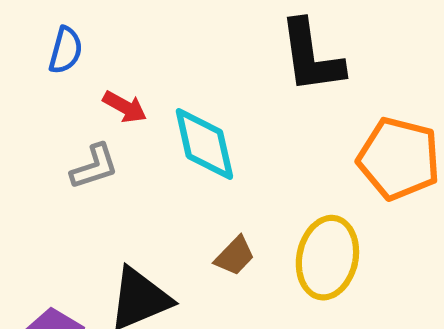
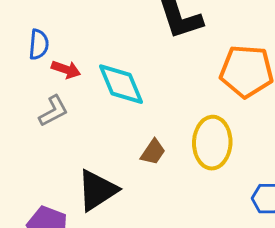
blue semicircle: (66, 50) -> (39, 44), moved

